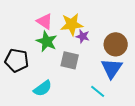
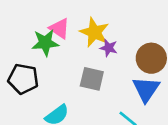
yellow star: (72, 24) -> (94, 32), turned 30
green star: (47, 41) -> (45, 43), moved, turned -30

